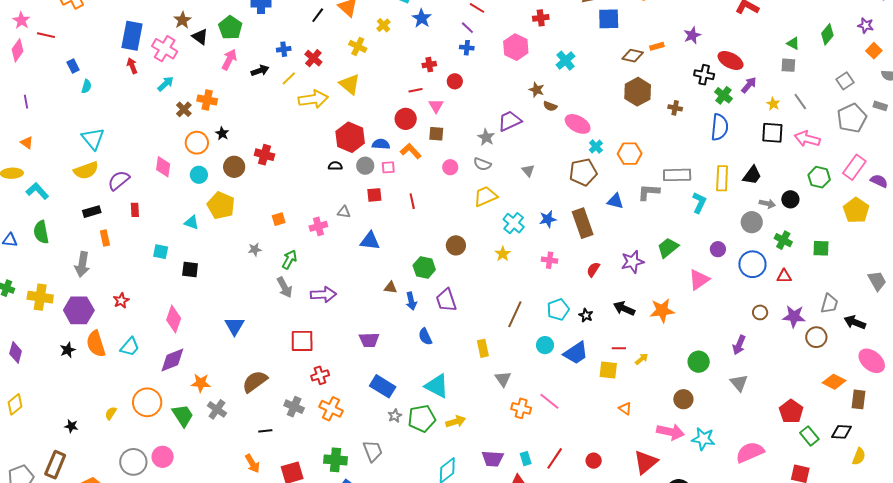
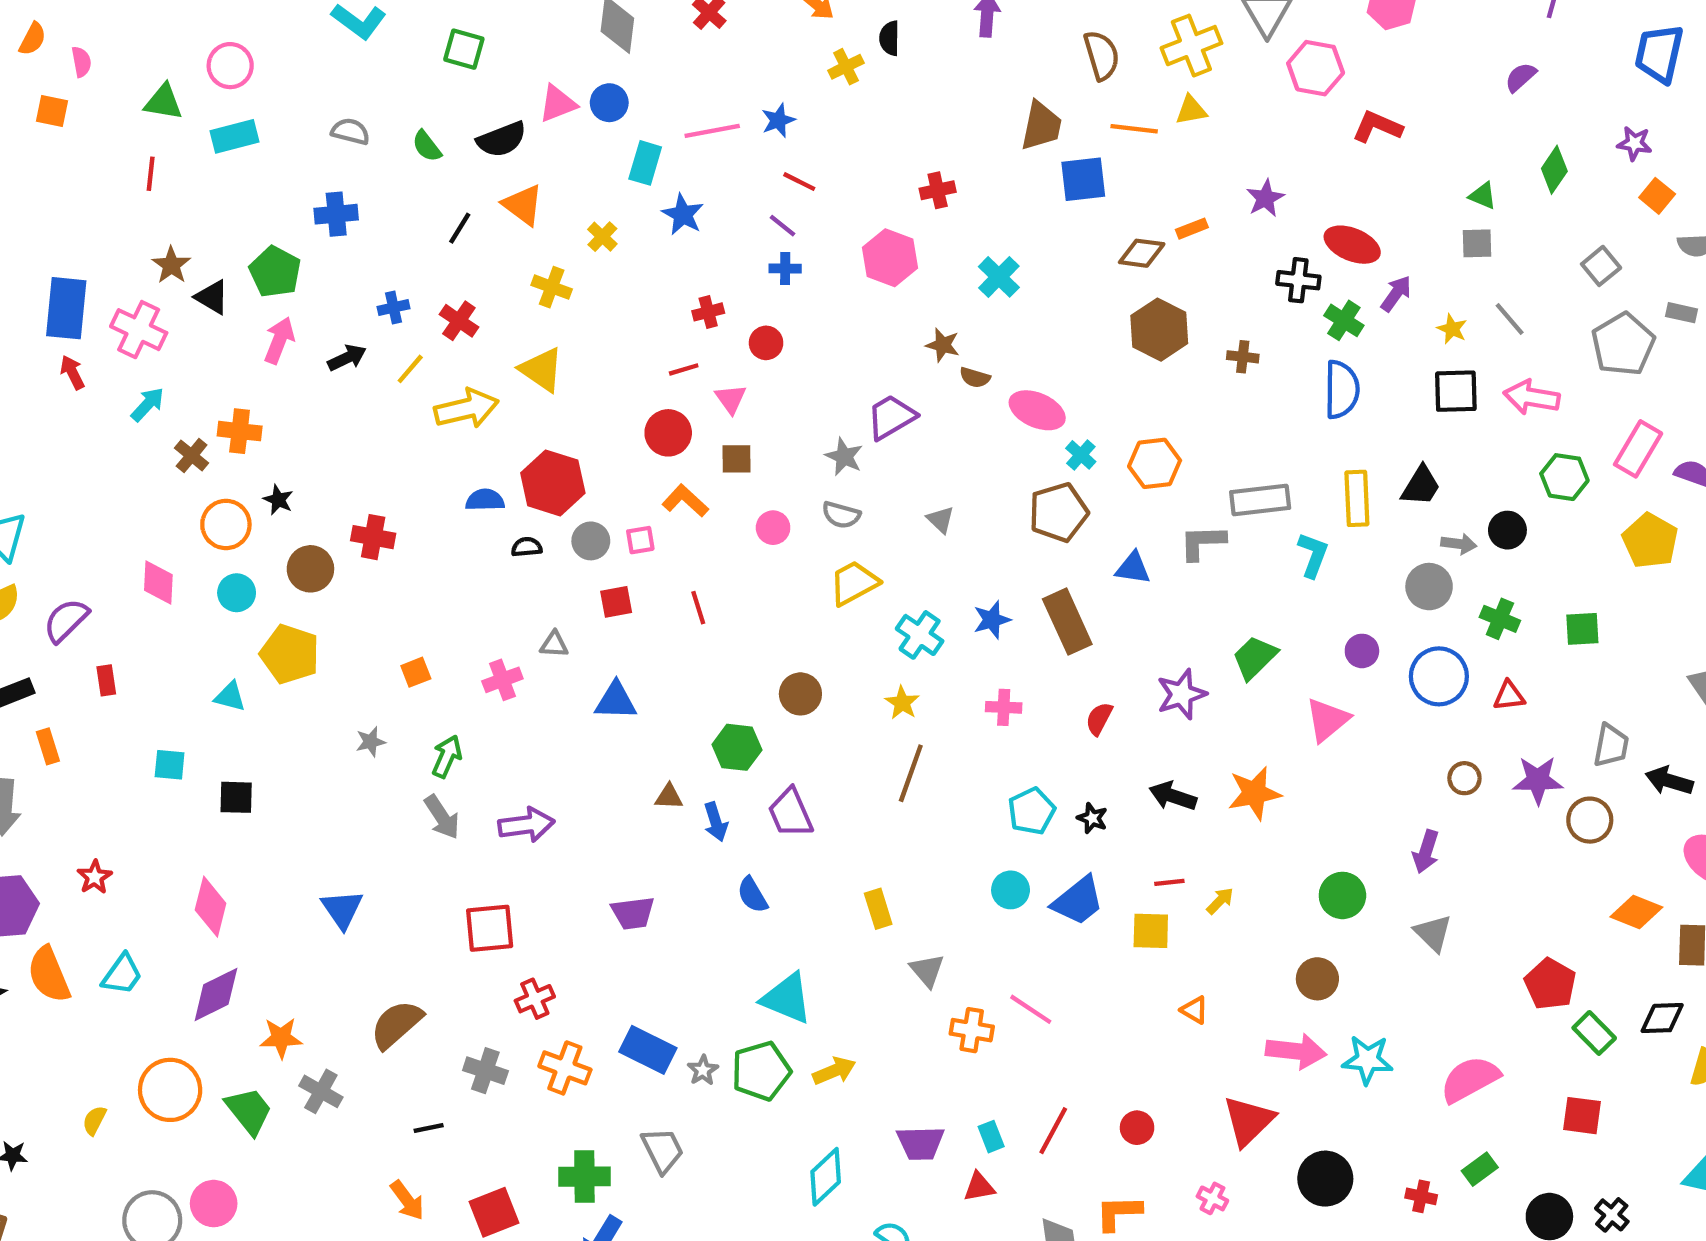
blue semicircle: (381, 144) -> (485, 500), moved
brown line: (515, 314) -> (911, 773), moved
blue rectangle: (383, 386) -> (648, 1050), moved

